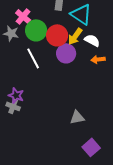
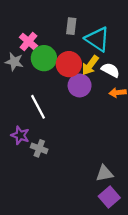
white line: (33, 58) -> (38, 107), moved
gray cross: (13, 106) -> (39, 148), moved
gray triangle: (77, 117) -> (104, 173), moved

